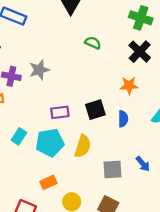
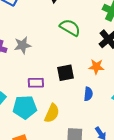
green semicircle: (93, 43) -> (70, 28), size x1.5
black square: (95, 110) -> (66, 73), moved

